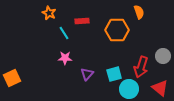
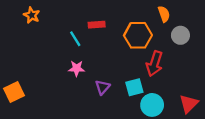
orange star: (49, 13) -> (32, 15), moved
gray circle: (163, 56) -> (180, 35), moved
red arrow: (141, 67) -> (154, 64), moved
red triangle: (160, 88) -> (189, 104), turned 36

